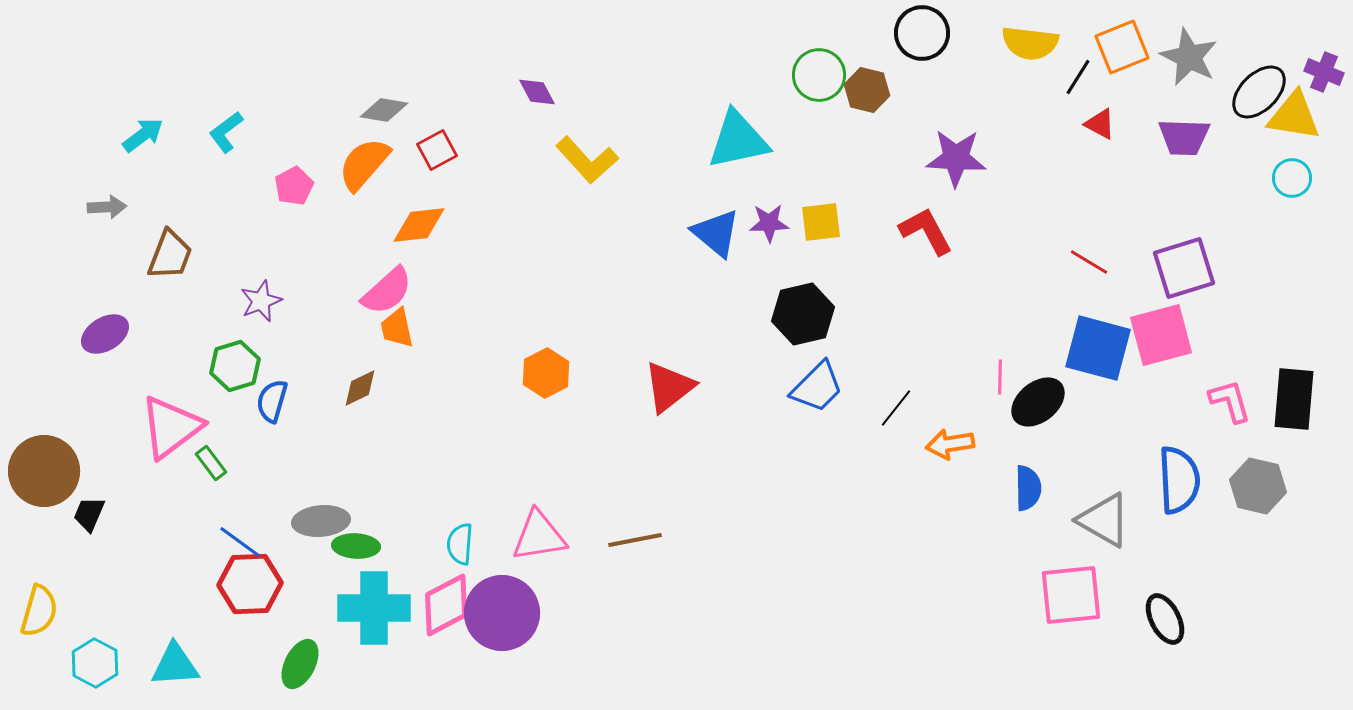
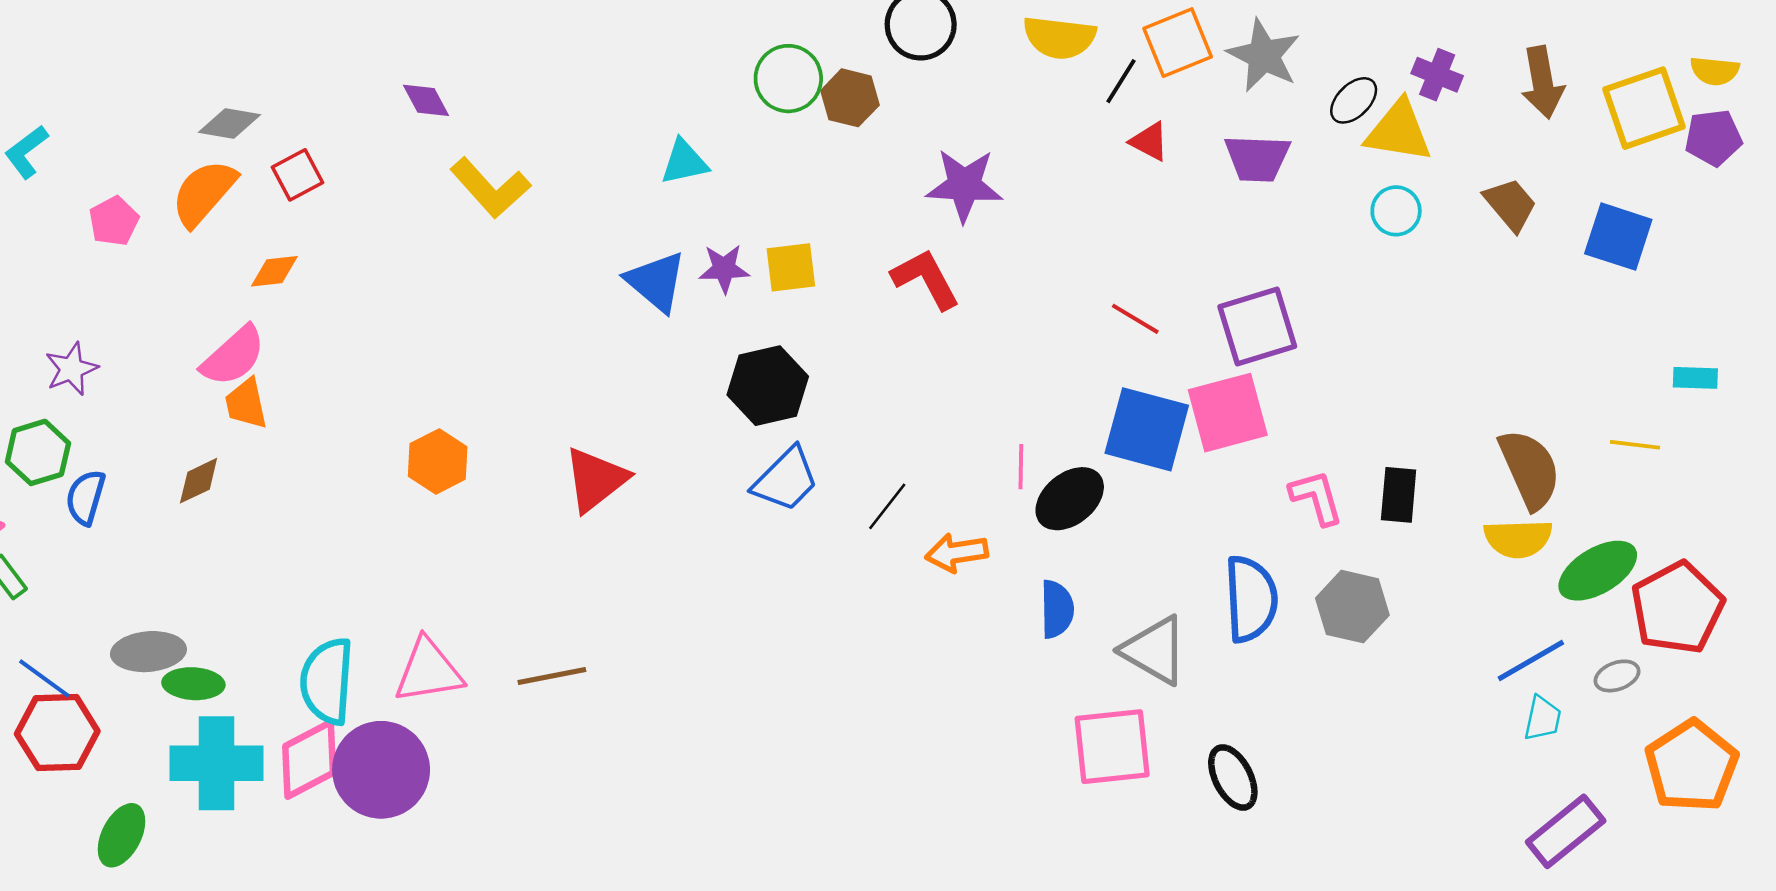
black ellipse: (1259, 92) -> (1354, 100), size x0.7
cyan triangle: (738, 140) -> (684, 162), size x0.6
orange diamond: (419, 225) -> (274, 271), size x0.7
black rectangle: (1294, 399) -> (1399, 495), size x0.7
cyan semicircle: (460, 544) -> (327, 681), size x1.6

